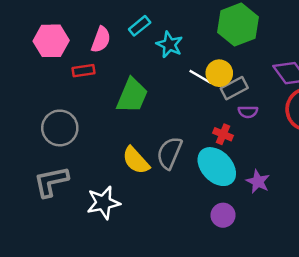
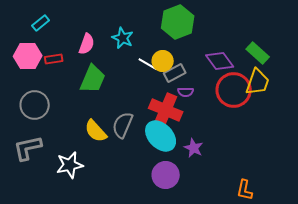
cyan rectangle: (140, 26) -> (41, 23), moved
pink semicircle: (101, 40) -> (87, 44), moved
pink hexagon: (51, 41) -> (28, 56), moved
red cross: (223, 134) -> (166, 110), size x2.0
purple circle: (223, 215) -> (166, 175), size x1.4

